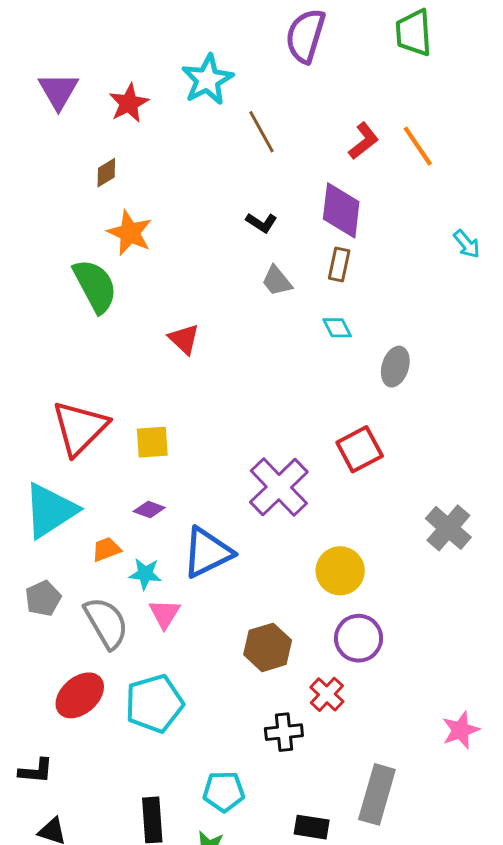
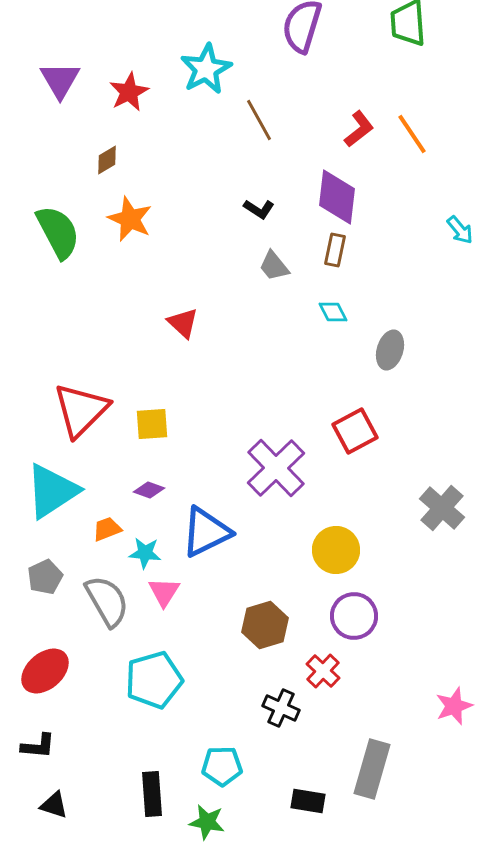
green semicircle: (95, 286) -> (58, 232), moved
red ellipse: (80, 695) -> (45, 671), moved
black cross: (284, 732) -> (281, 708), turned 30

